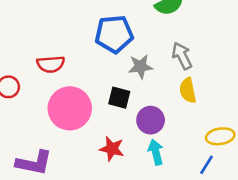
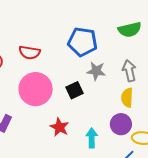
black square: (119, 98) -> (75, 90), turned 36
purple circle: (151, 120) -> (121, 124), moved

